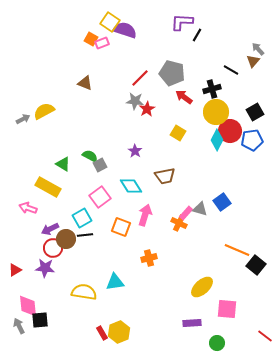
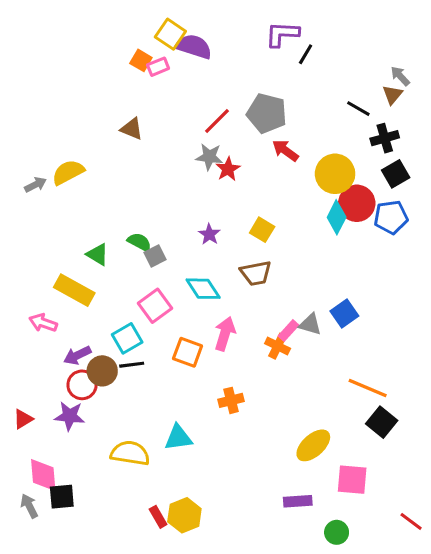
black cross: (212, 89) -> (385, 138), moved
yellow square: (178, 133) -> (262, 230), moved
black square: (256, 265) -> (382, 422), moved

